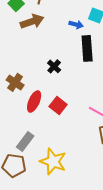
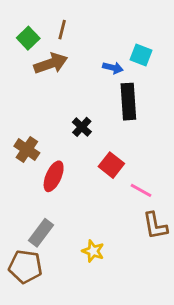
red square: (58, 105) -> (111, 165), moved
yellow star: (53, 161) -> (93, 251), moved, size x0.6

